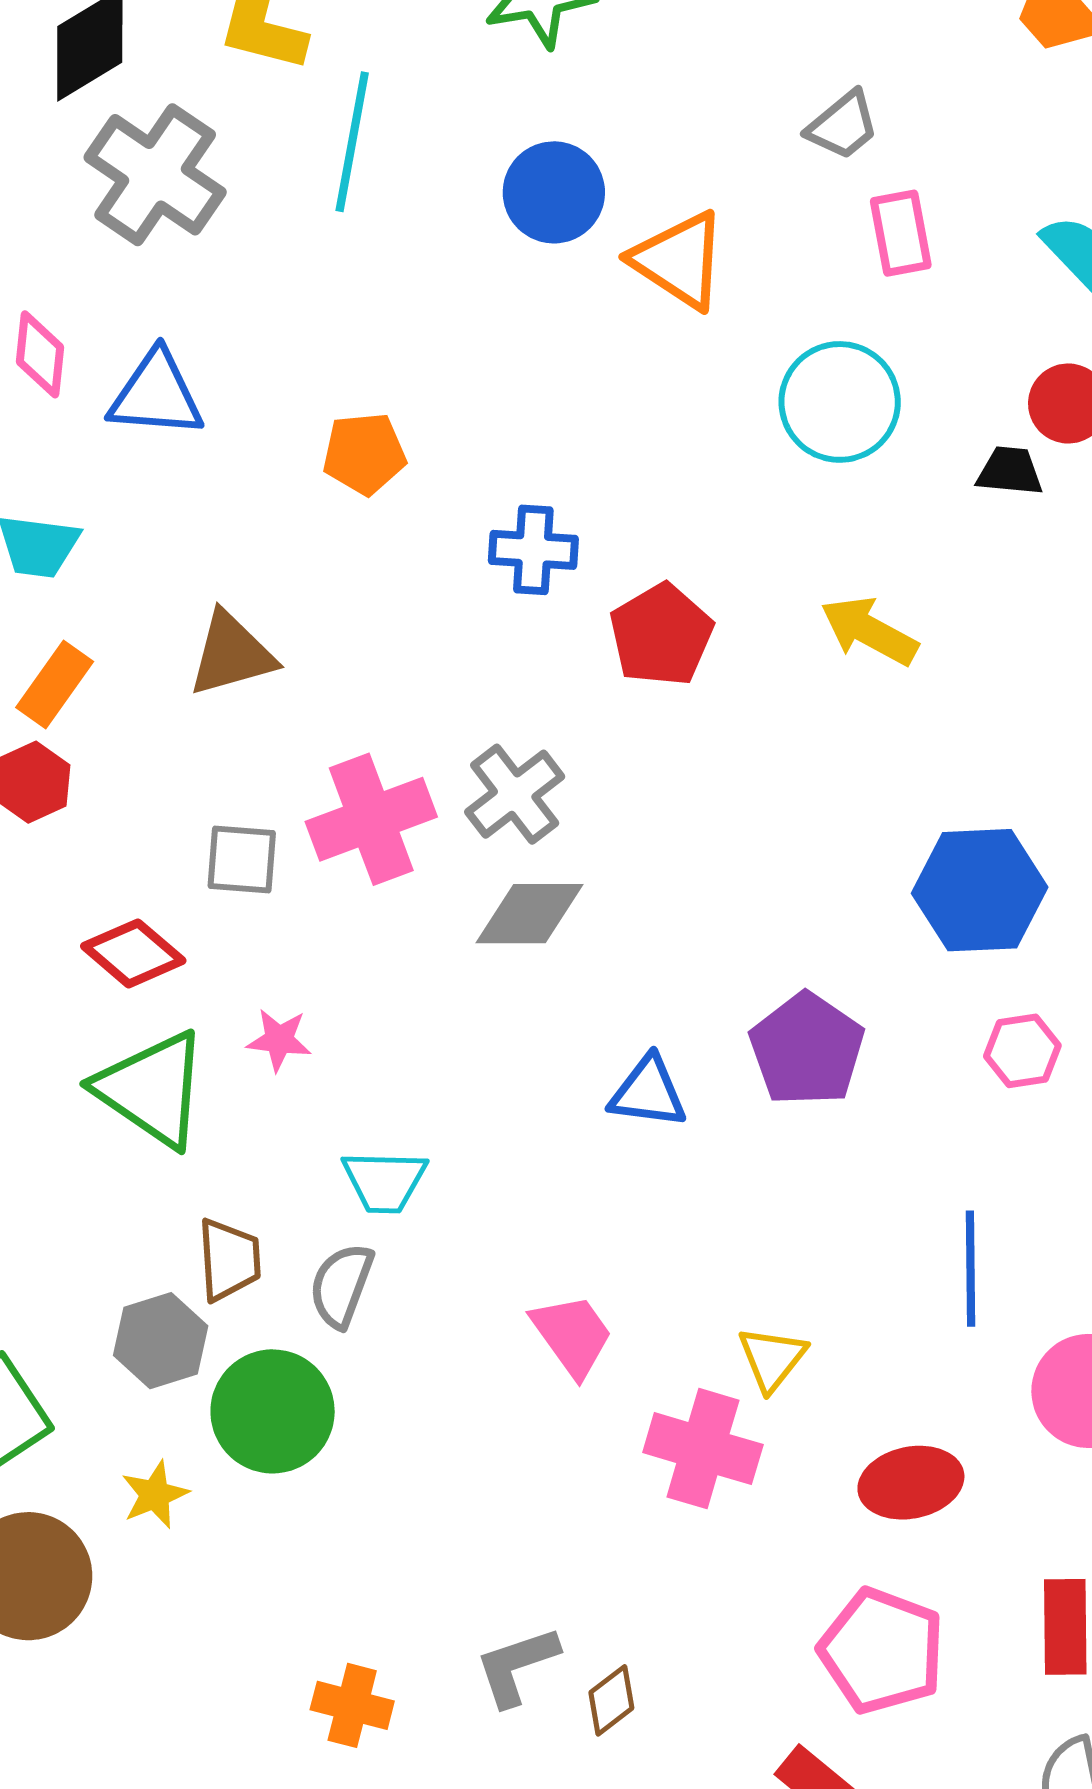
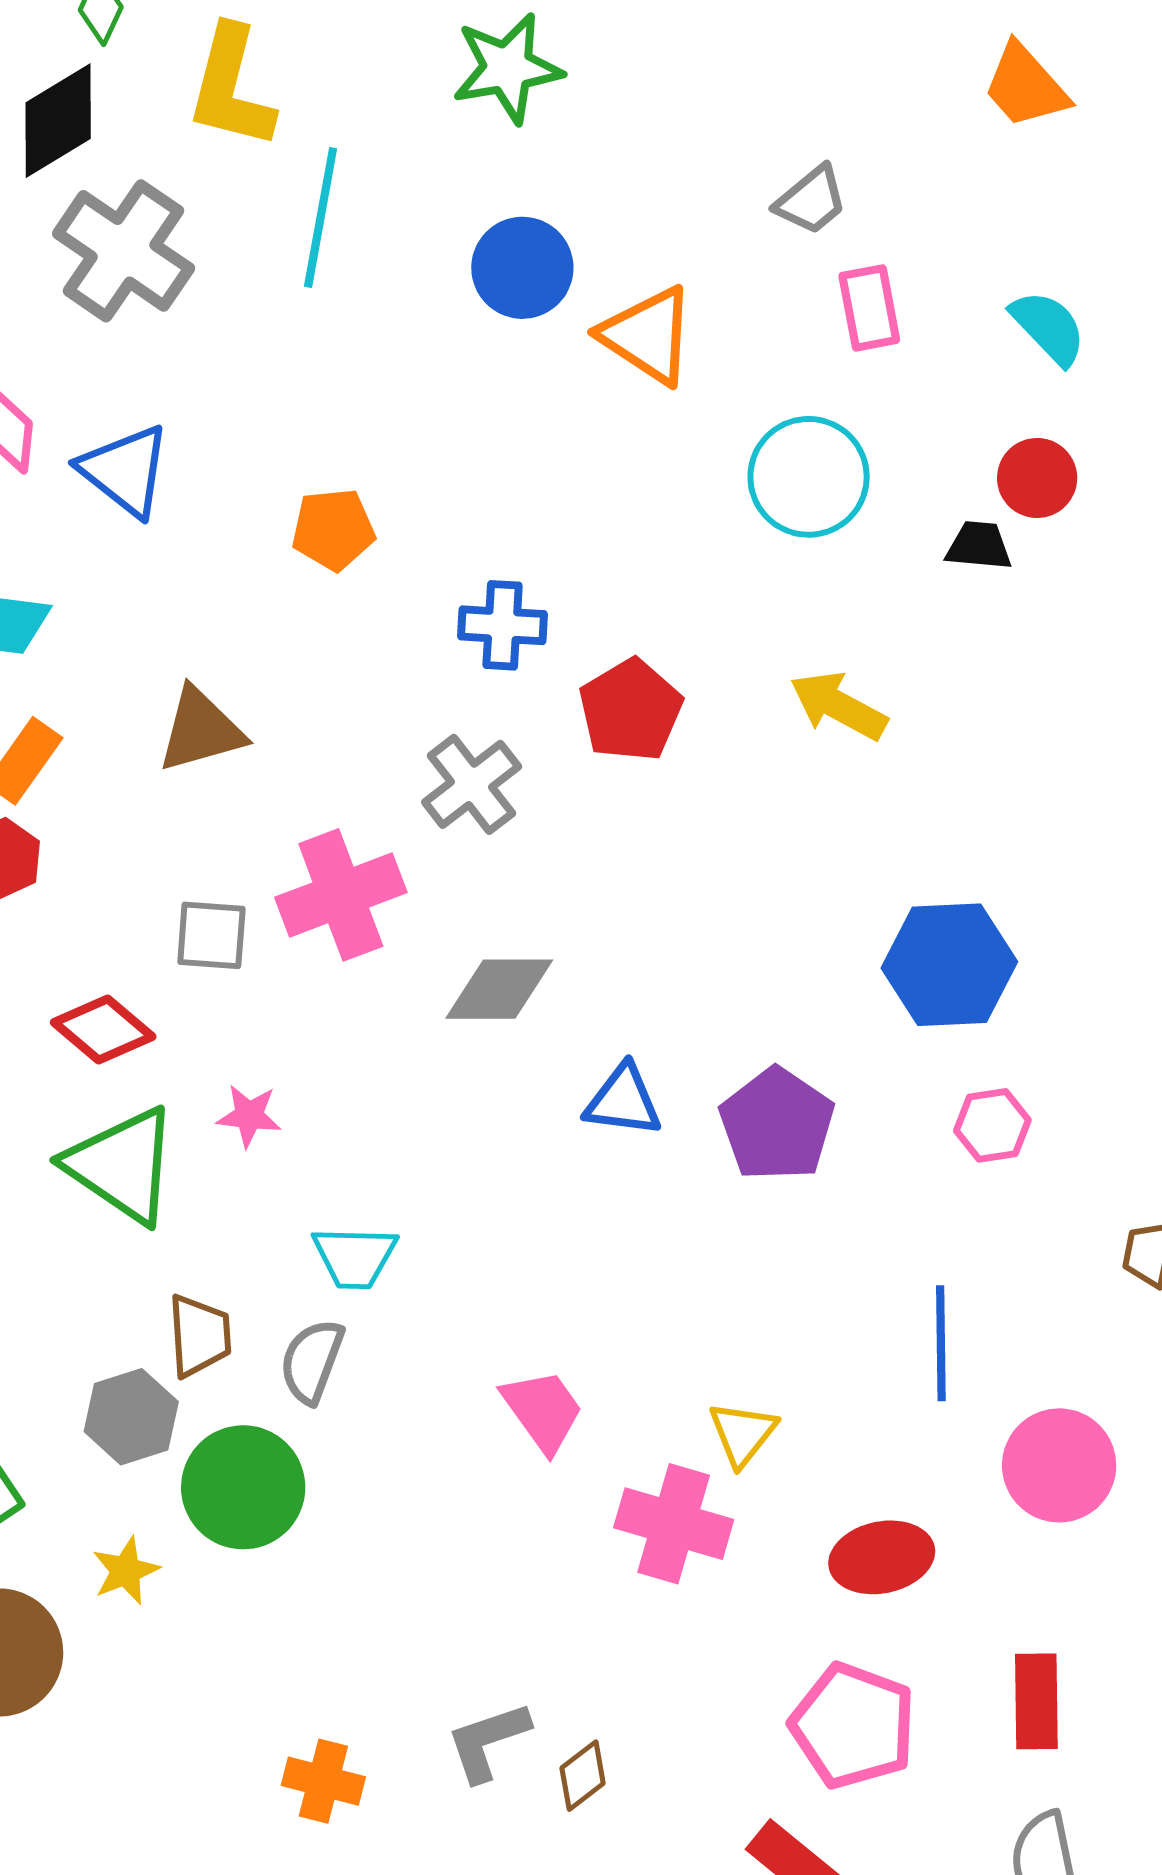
blue triangle: (156, 395) -> (125, 471), turned 34
gray cross: (515, 794) -> (472, 784), moved
blue triangle: (648, 1092) -> (623, 1101), moved

